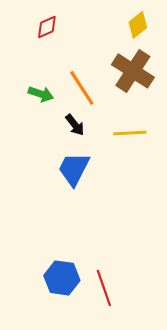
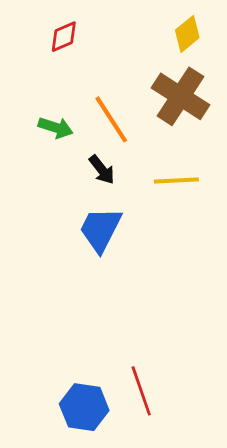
blue hexagon: (62, 278) -> (84, 407), moved

